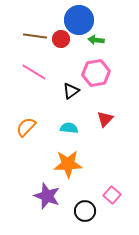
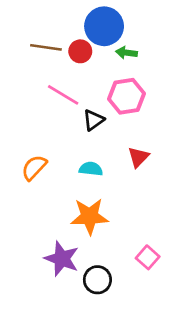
pink line: (34, 72) -> (63, 95), moved
black circle: (85, 211) -> (97, 280), moved

